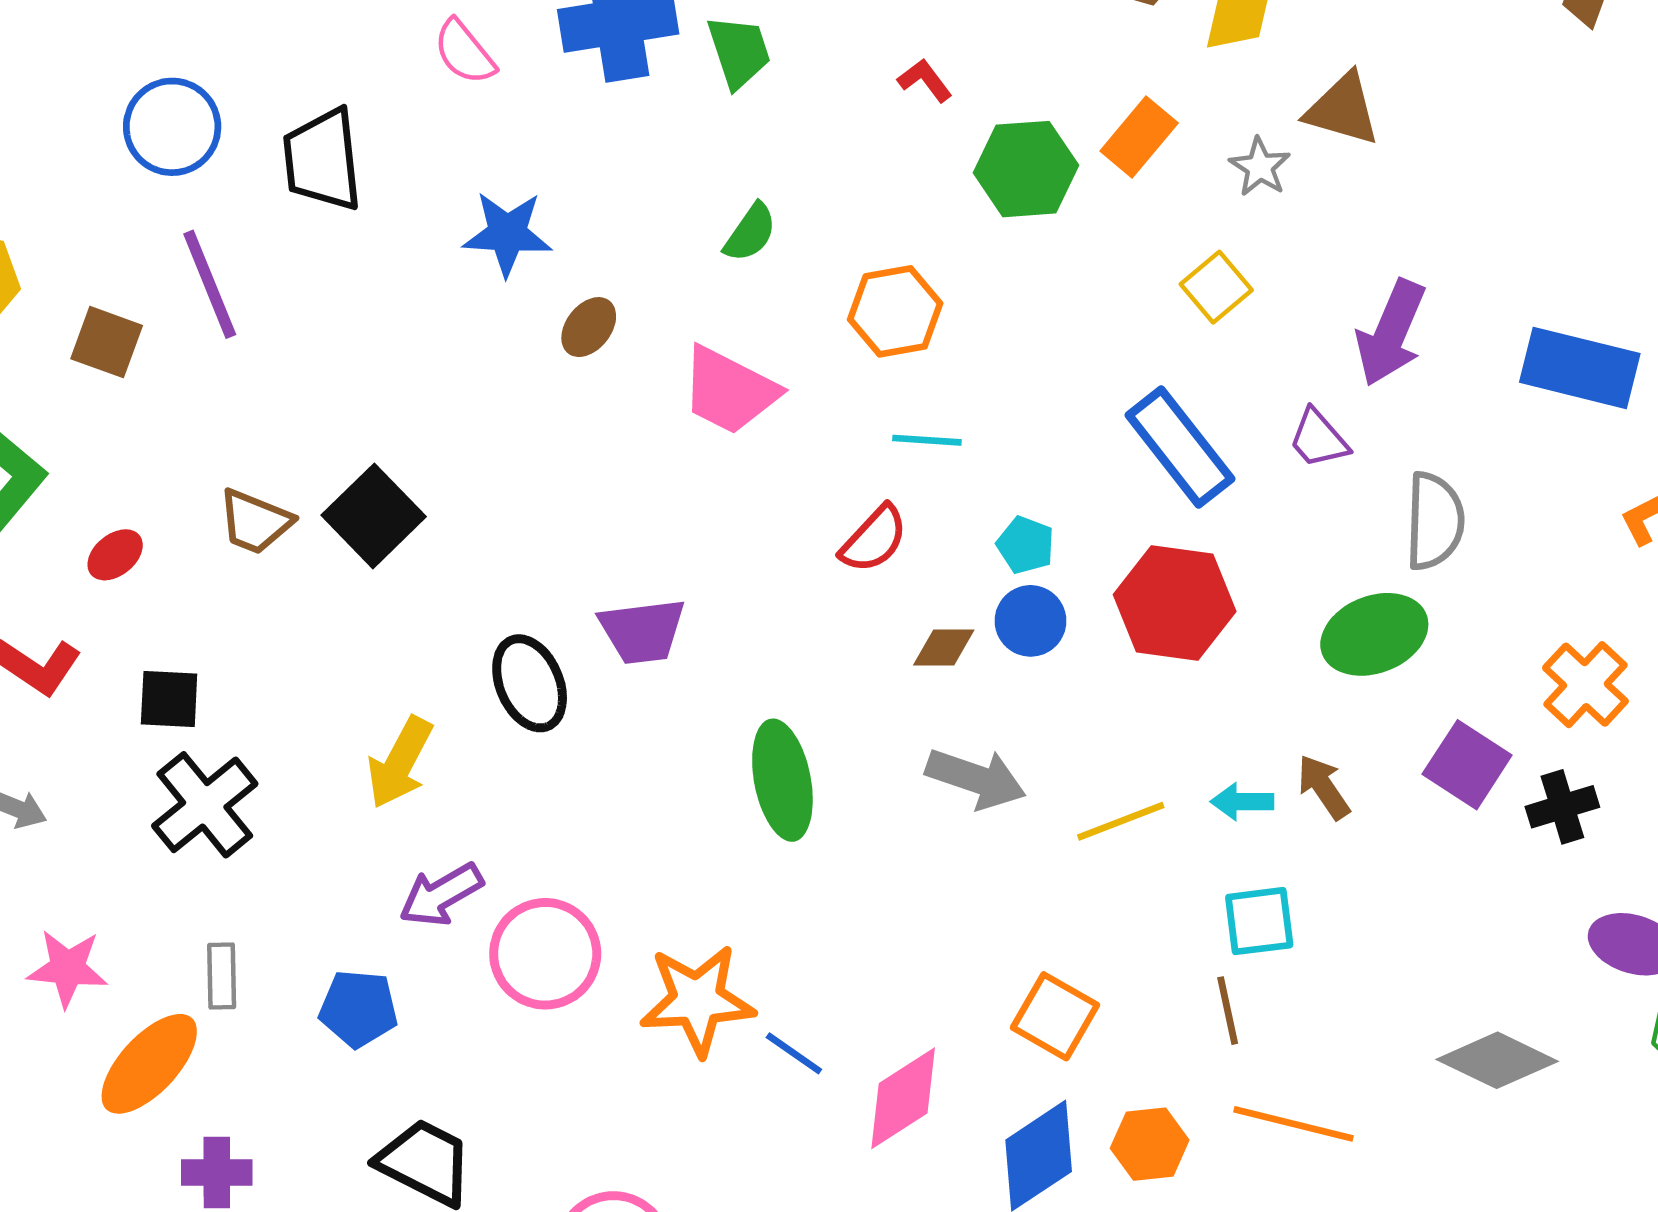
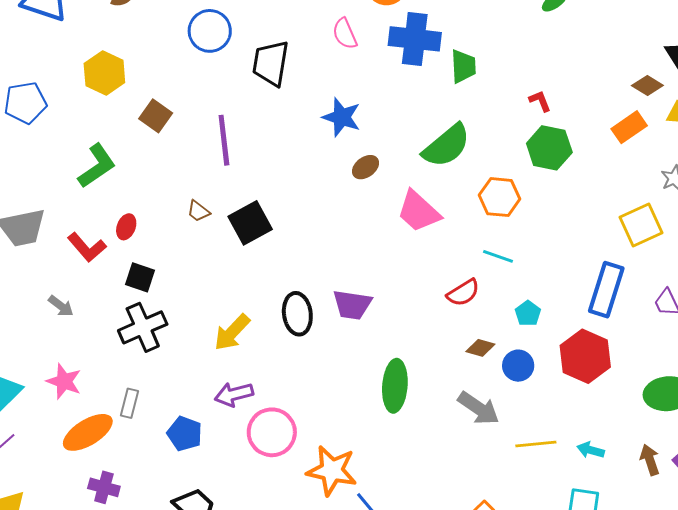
orange rectangle: (1139, 137) -> (629, 127), moved
green hexagon: (1026, 169) -> (549, 148), moved
green semicircle: (750, 233) -> (447, 146), size x1.8
purple line: (210, 284) -> (224, 140), moved
yellow square: (1216, 287) -> (641, 225), size x1.4
blue rectangle: (1180, 447) -> (606, 290), turned 40
brown trapezoid: (255, 522) -> (198, 211), size x0.7
red ellipse: (115, 555) -> (126, 227), moved, turned -45
blue circle: (1031, 621) -> (518, 366), moved
brown arrow: (1324, 787) -> (650, 460), moved

